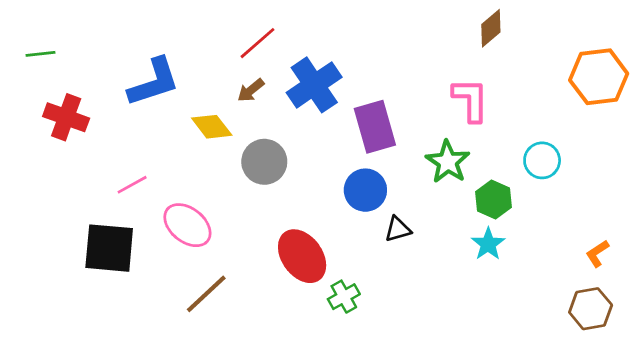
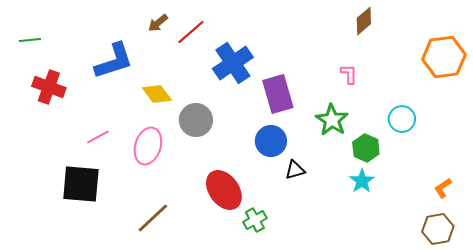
brown arrow: (251, 90) -> (158, 23), moved
pink L-shape: (471, 100) -> (349, 74), size x0.6
pink ellipse: (187, 225) -> (148, 146), moved, turned 69

